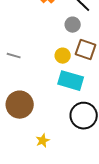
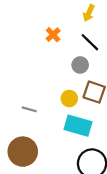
gray line: (14, 56) -> (29, 109), moved

